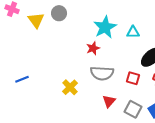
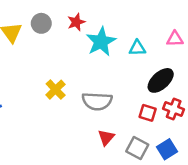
red star: (93, 48) -> (76, 22), moved
red square: (133, 78) -> (148, 113), moved
yellow cross: (70, 87) -> (56, 90), moved

